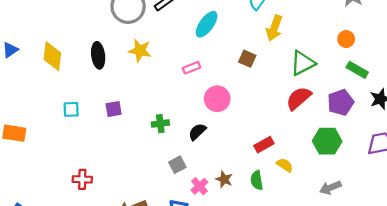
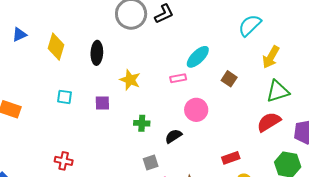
cyan ellipse: (207, 24) -> (198, 57), moved
yellow arrow: (274, 28) -> (271, 57), moved
yellow star: (140, 50) -> (130, 80), moved

